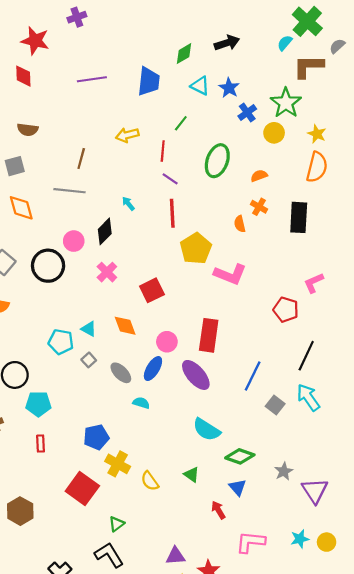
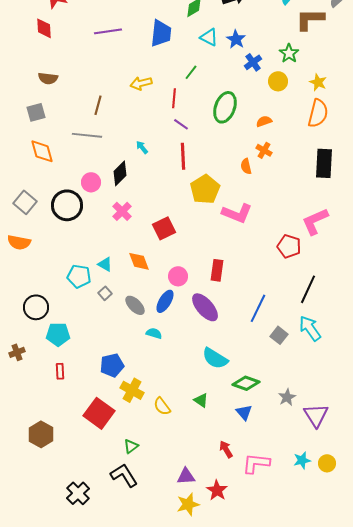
green star: (286, 103) -> (289, 53), size x0.7
black rectangle: (299, 217) -> (324, 163), moved
pink L-shape: (314, 283) -> (315, 221), size x1.4
red rectangle: (209, 335) -> (217, 270), size x0.7
red arrow: (218, 510) -> (226, 449), moved

